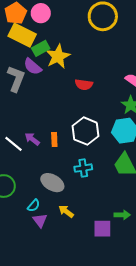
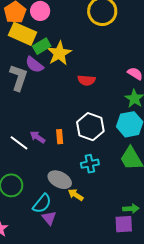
cyan semicircle: (34, 206) -> (42, 204), size x1.5
yellow arrow: (66, 211) -> (76, 195), moved
purple square: (102, 229) -> (124, 224), moved

